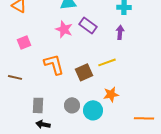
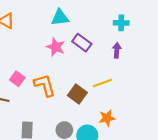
pink square: (24, 42) -> (17, 79), moved, turned -32
brown square: (84, 72) -> (77, 94), turned -30

